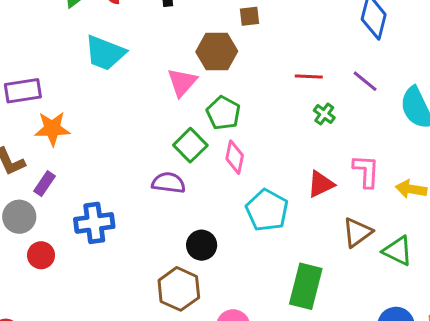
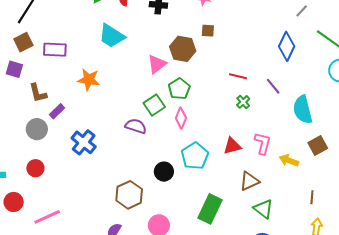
orange star: (52, 129) -> (89, 80), moved
blue cross: (94, 223) -> (84, 142), turned 35
black circle: (202, 245) -> (164, 172), moved
green triangle: (398, 251) -> (263, 209), moved
red circle: (41, 255) -> (35, 168), moved

